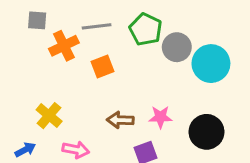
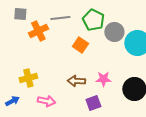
orange square: (103, 66) -> (80, 45), moved, turned -35
yellow cross: (49, 116) -> (28, 78), turned 36

